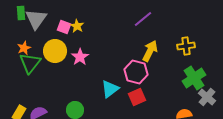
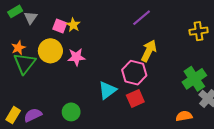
green rectangle: (21, 13) -> (15, 11), turned 64
gray triangle: (36, 19) -> (31, 18), size x0.6
yellow cross: (186, 46) -> (199, 31), moved
pink star: (80, 57) -> (76, 57), turned 30

